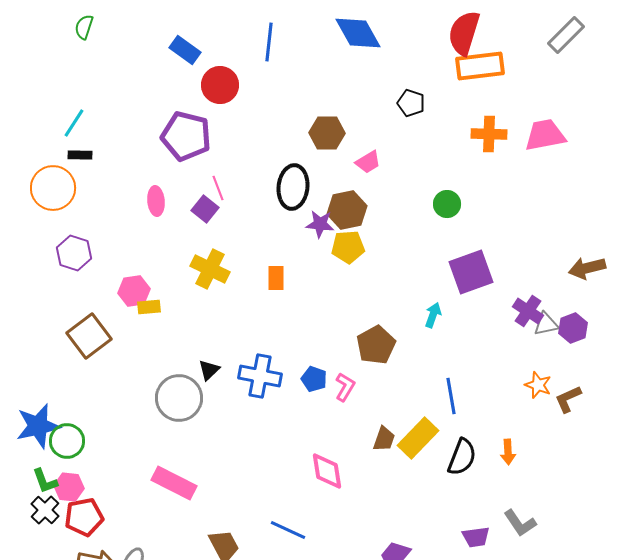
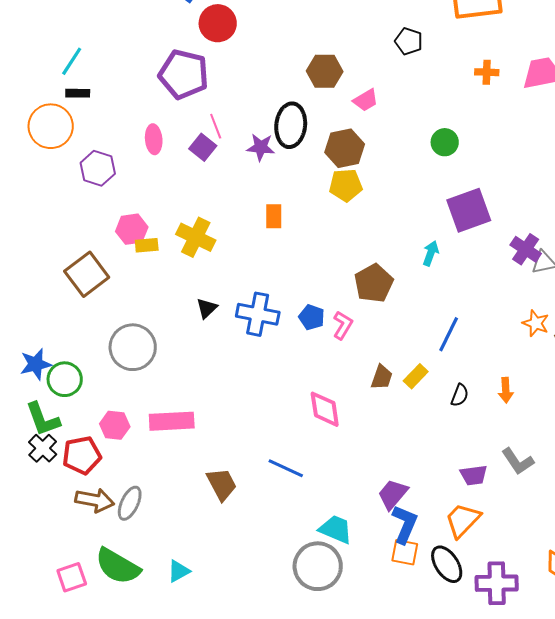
orange cross: (489, 134) -> (487, 72), size x0.7
purple star: (320, 224) -> (261, 147), moved
purple hexagon: (74, 253) -> (98, 168), moved
yellow cross: (210, 269) -> (196, 237), moved
blue line: (451, 396) -> (449, 334), turned 36
gray circle: (179, 398) -> (133, 347), moved
blue star: (38, 426) -> (36, 364), size x0.7
yellow rectangle: (418, 438) -> (416, 376), size x0.6
black semicircle: (462, 457) -> (460, 395), size x0.6
green L-shape: (45, 481) -> (43, 419), size x1.4
pink rectangle: (174, 483) -> (172, 421), turned -30
pink hexagon: (69, 487) -> (115, 425), moved

